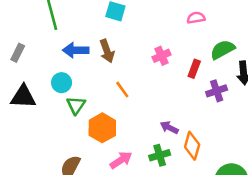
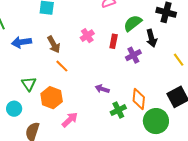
brown arrow: (107, 51) -> (54, 44), moved
cyan circle: (62, 83) -> (14, 109), moved
orange diamond: (192, 146) -> (139, 99), moved
green cross: (160, 155) -> (118, 110), moved

